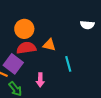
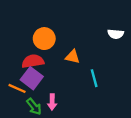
red semicircle: (26, 48) -> (33, 61), moved
pink arrow: (40, 80) -> (52, 102), moved

